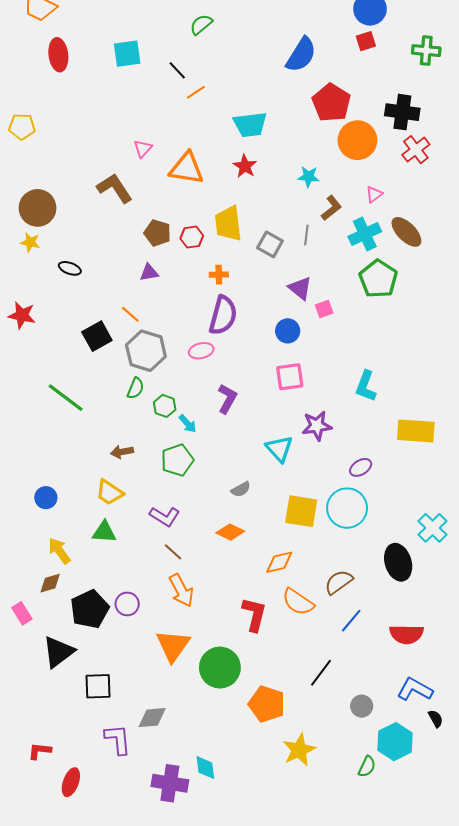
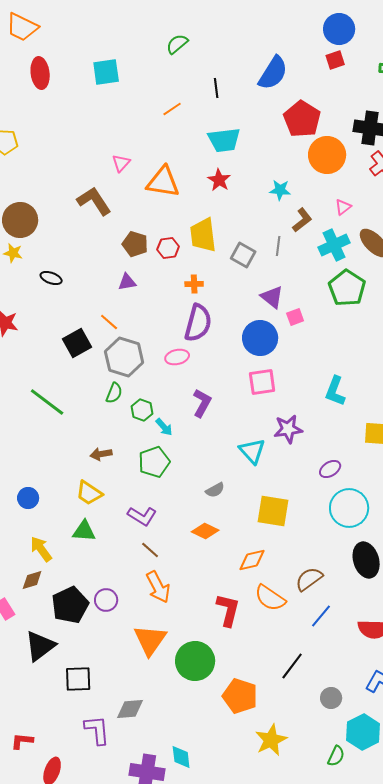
black line: (177, 70) -> (216, 88), moved, turned 36
blue circle: (288, 331) -> (260, 338), size x1.5
cyan circle: (347, 508) -> (349, 508), moved

